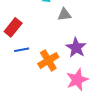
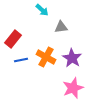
orange cross: (48, 60) -> (46, 57), moved, turned -30

